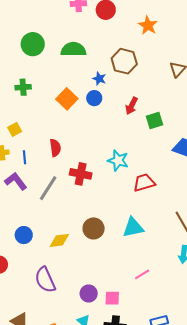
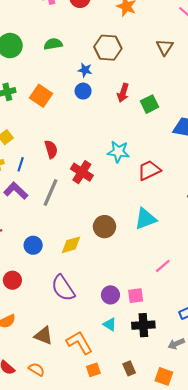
green semicircle: (73, 49) -> (53, 44), size x0.7
orange square: (67, 99) -> (41, 96), moved
blue line: (25, 157) -> (21, 164), turned 32
red cross: (81, 174) -> (82, 172), turned 30

